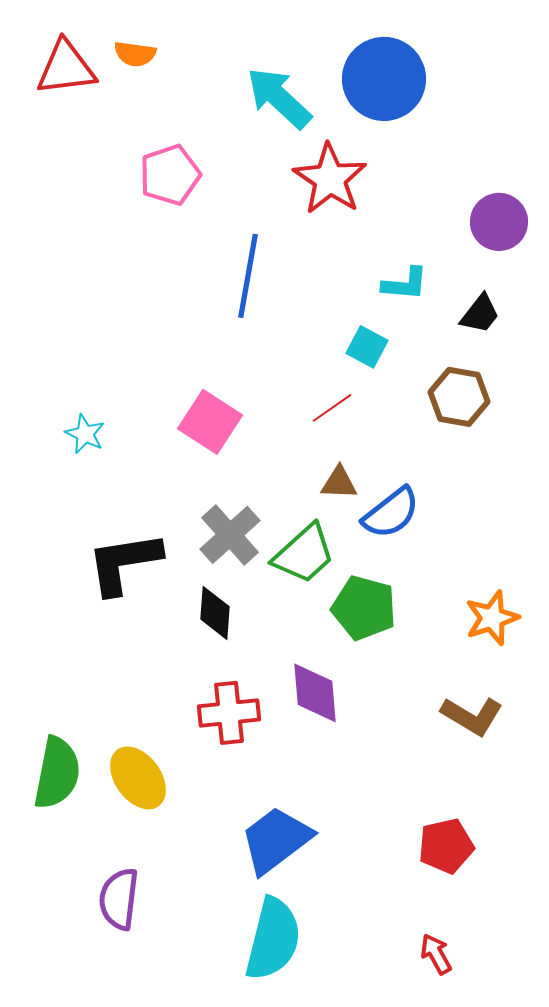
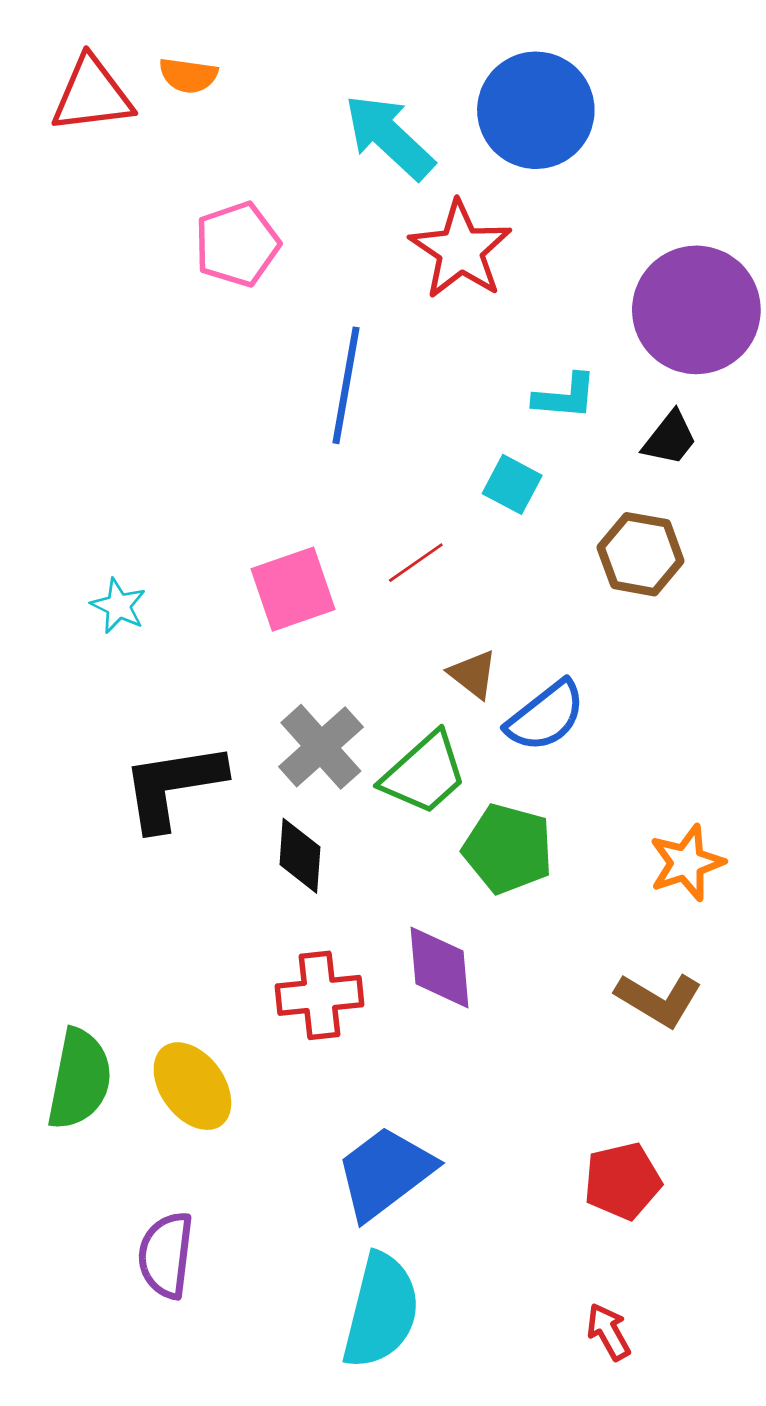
purple circle: (499, 222) -> (696, 310), size x1.6
red line: (332, 408) -> (416, 563), moved
pink square: (210, 422) -> (293, 589), turned 38
brown triangle: (339, 483) -> (473, 674), turned 36

